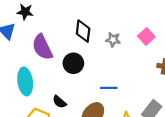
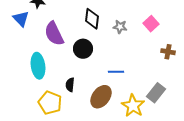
black semicircle: (59, 102) -> (70, 85), turned 56

